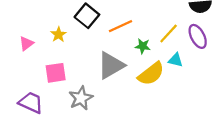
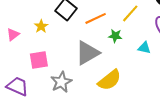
yellow line: (169, 33) -> (130, 13), moved
yellow semicircle: (151, 74) -> (110, 80), moved

